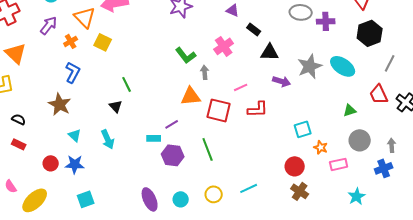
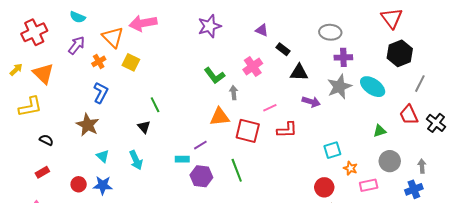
purple cross: (326, 21) -> (343, 57), moved
red rectangle: (19, 144) -> (42, 172), moved, turned -56

